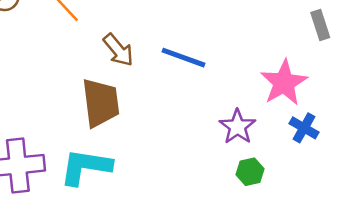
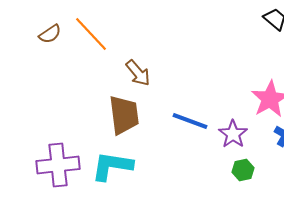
blue line: (183, 58) -> (190, 121), moved

